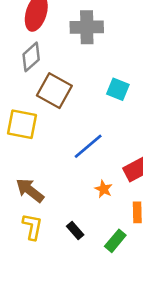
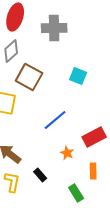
black rectangle: (75, 230) -> (40, 175), moved
green rectangle: (115, 241) -> (76, 193), turned -72

